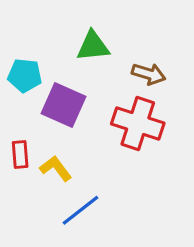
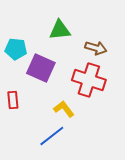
yellow L-shape: (56, 168) -> (64, 109), moved

